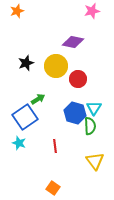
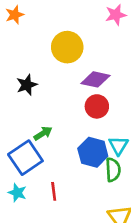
purple diamond: (73, 42) -> (96, 79), moved
yellow circle: (56, 66) -> (67, 47), moved
red line: (55, 146) -> (54, 191), moved

